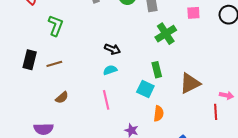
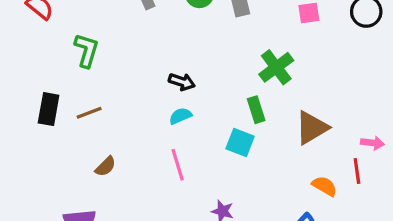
green cross: (166, 34) -> (276, 67), moved
orange semicircle: (159, 114) -> (324, 186), moved, turned -63

